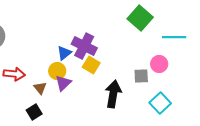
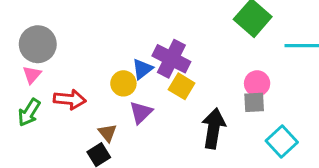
pink circle: (159, 64) -> (257, 83), moved
yellow circle: (57, 71) -> (123, 83), moved
brown triangle: (40, 88) -> (107, 133), moved

